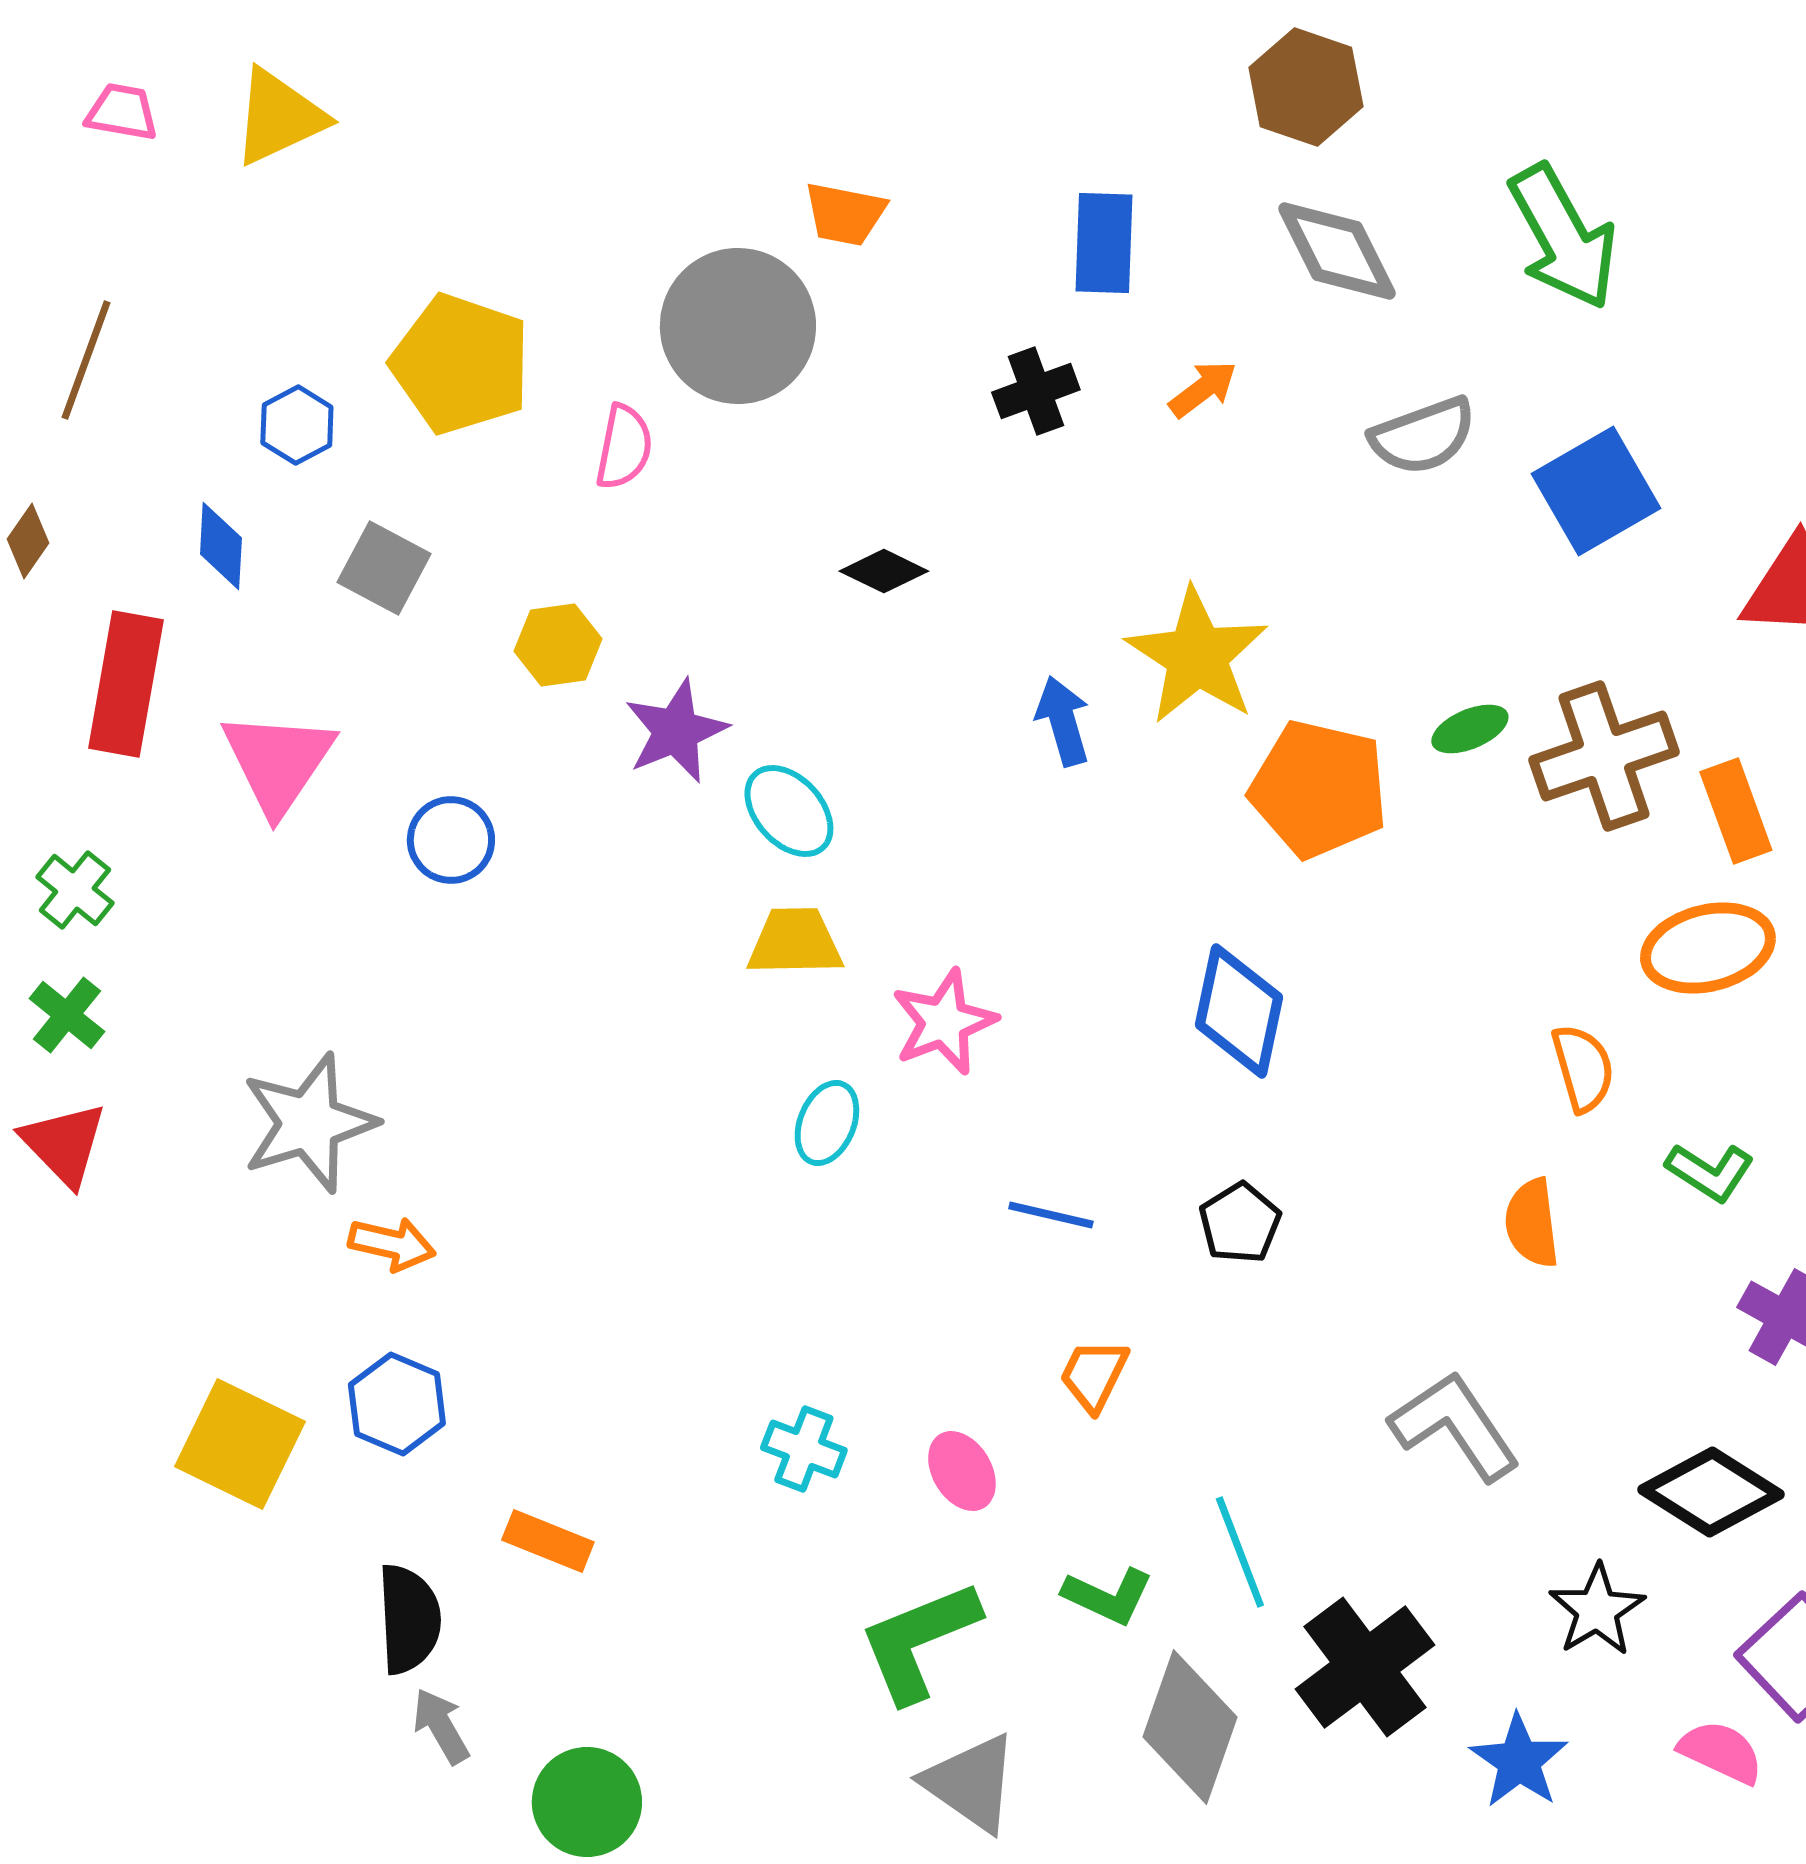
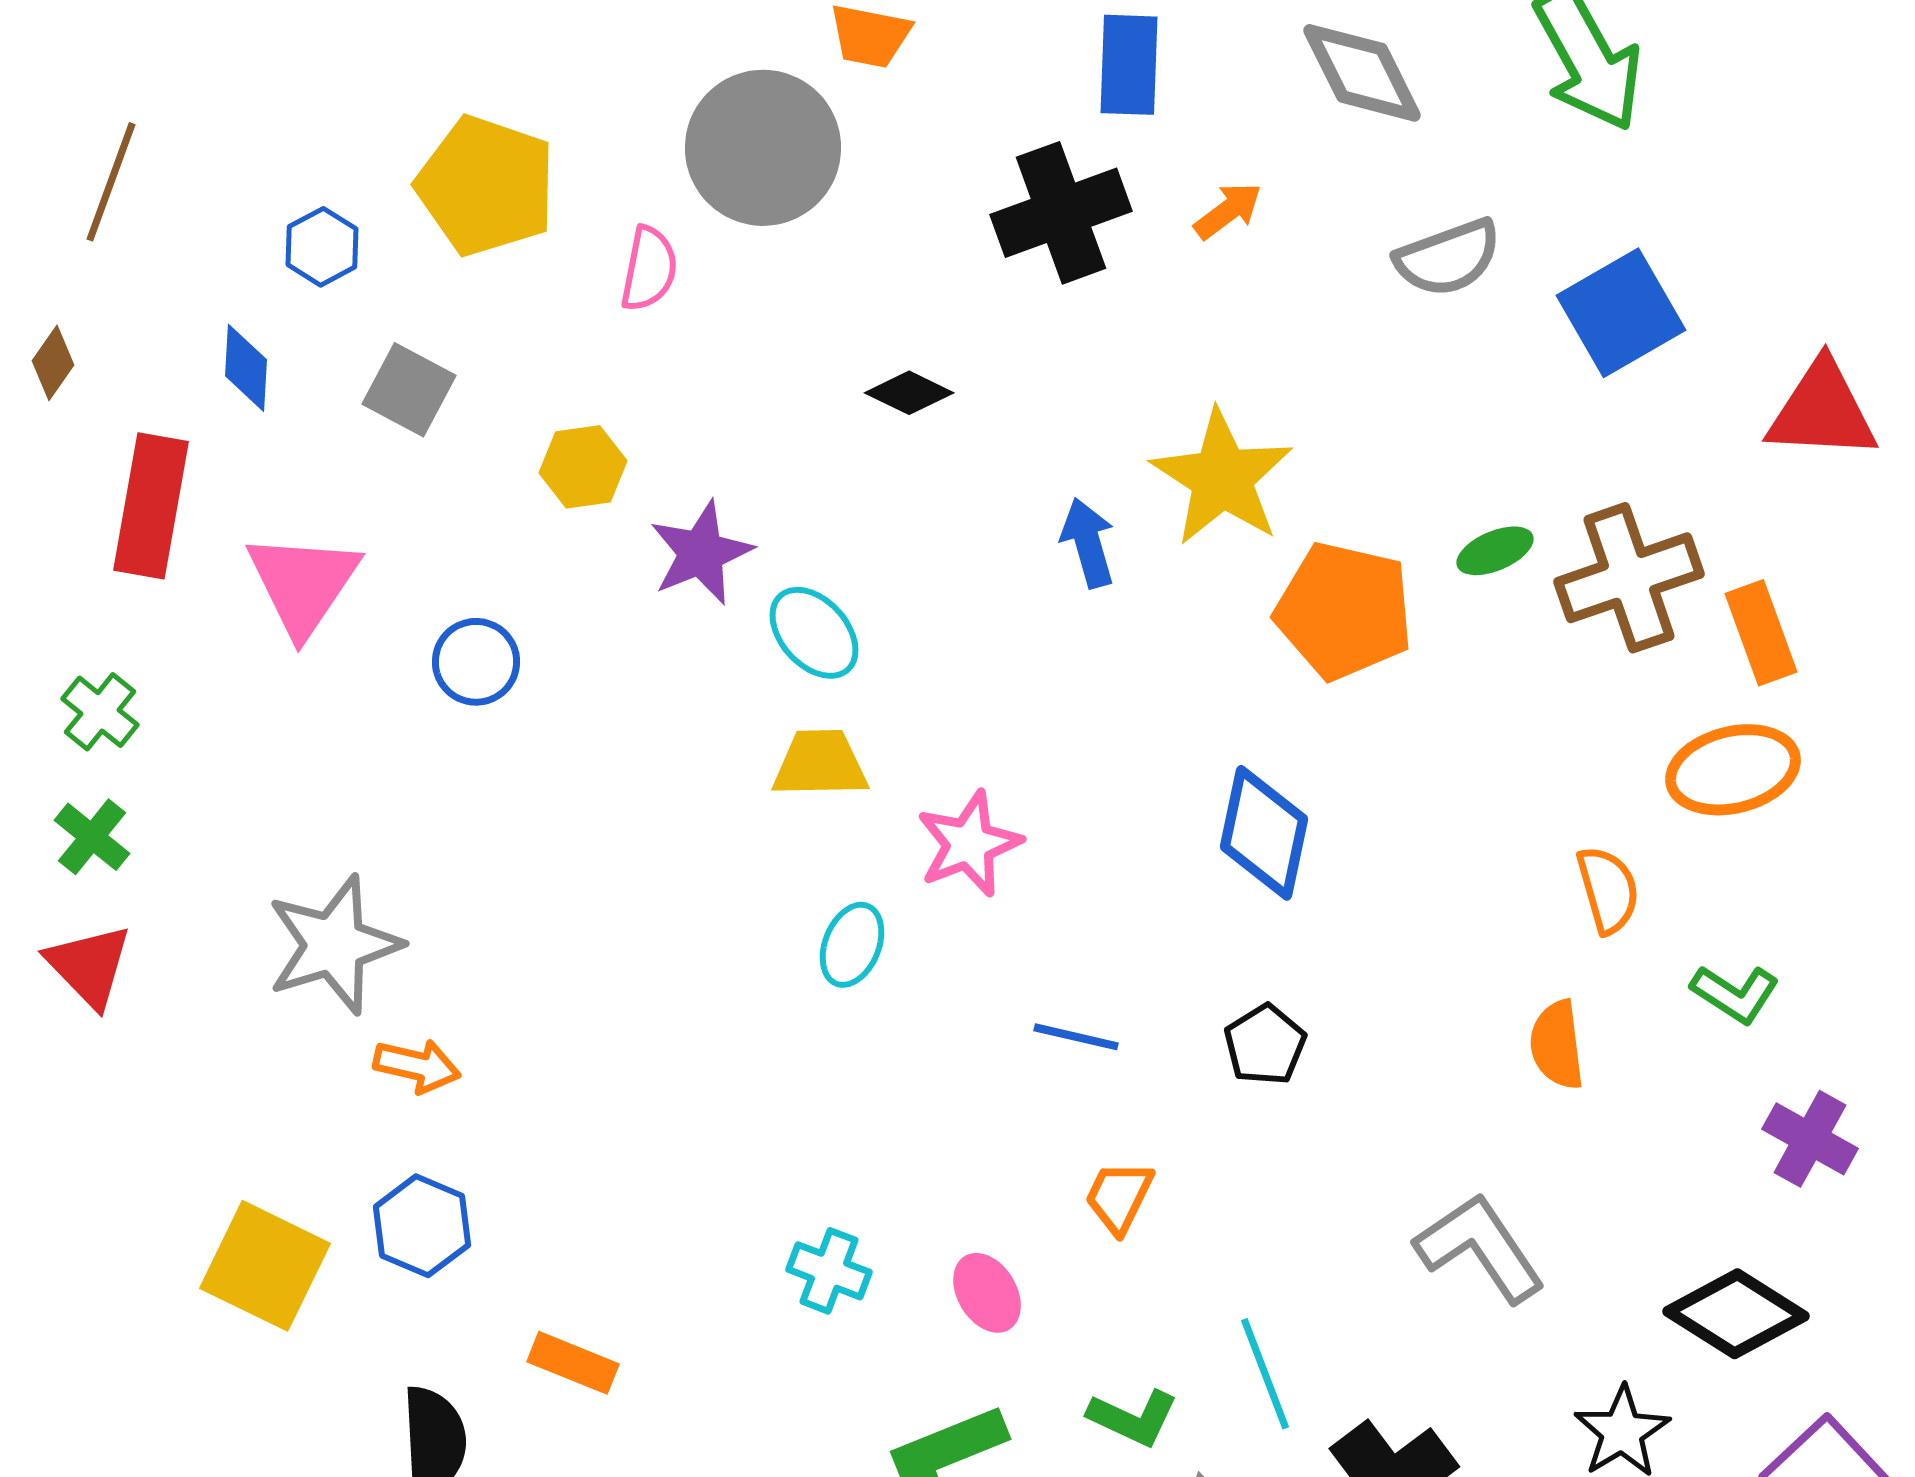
black cross: (1036, 391) -> (1061, 213), size x1.6

